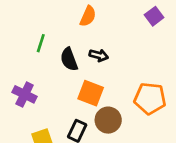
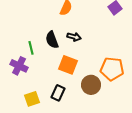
green line: (41, 43) -> (31, 48), moved, turned -32
brown circle: (108, 120) -> (91, 85), moved

